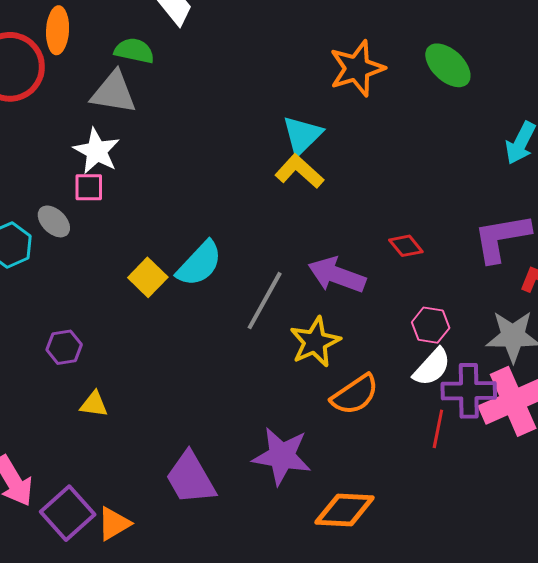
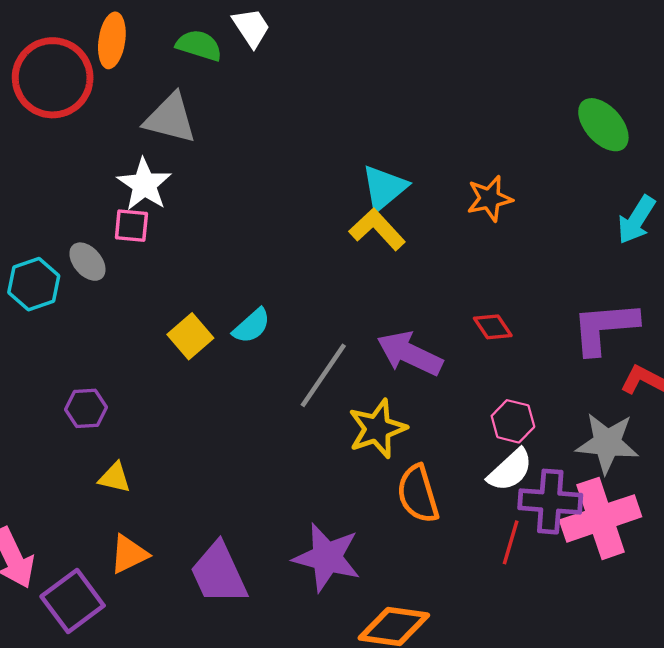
green semicircle: (134, 51) -> (199, 45), moved
green ellipse: (448, 65) -> (603, 125), moved
orange star: (357, 68) -> (490, 199), moved, size x0.7
cyan semicircle: (199, 264) -> (252, 326), size x0.7
orange semicircle: (355, 395) -> (418, 494), turned 102
orange triangle: (114, 524) -> (129, 554), moved

